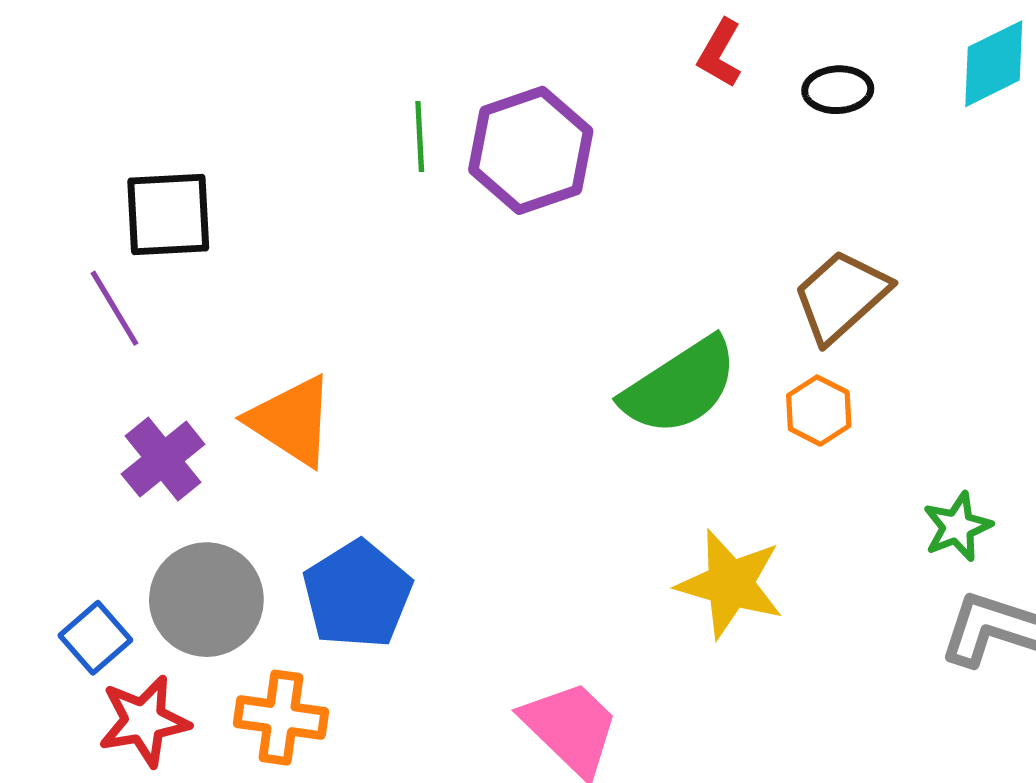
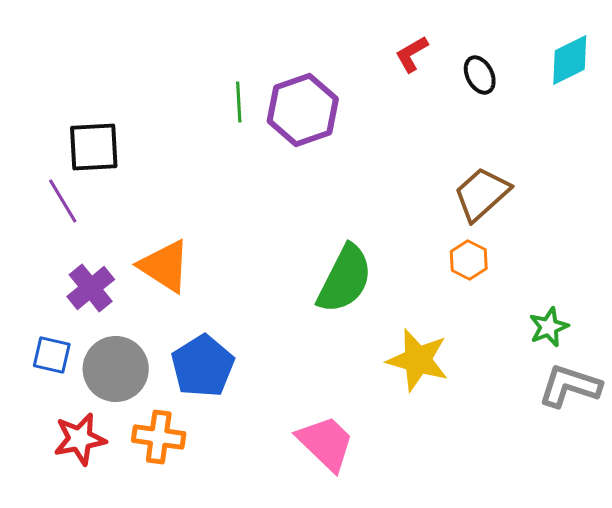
red L-shape: (720, 53) -> (412, 54), turned 30
black ellipse: (838, 90) -> (480, 75), turned 66
green semicircle: (680, 386) -> (345, 279), moved, turned -30
blue square: (95, 638) -> (52, 355), moved, turned -36

